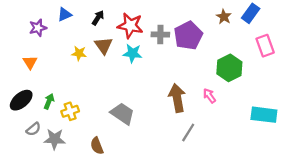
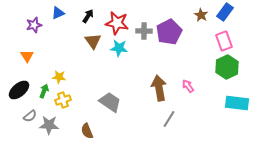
pink rectangle: (265, 46) -> (224, 41), moved
yellow star: (79, 53) -> (59, 77), moved
green hexagon: (229, 68) -> (227, 67), moved

